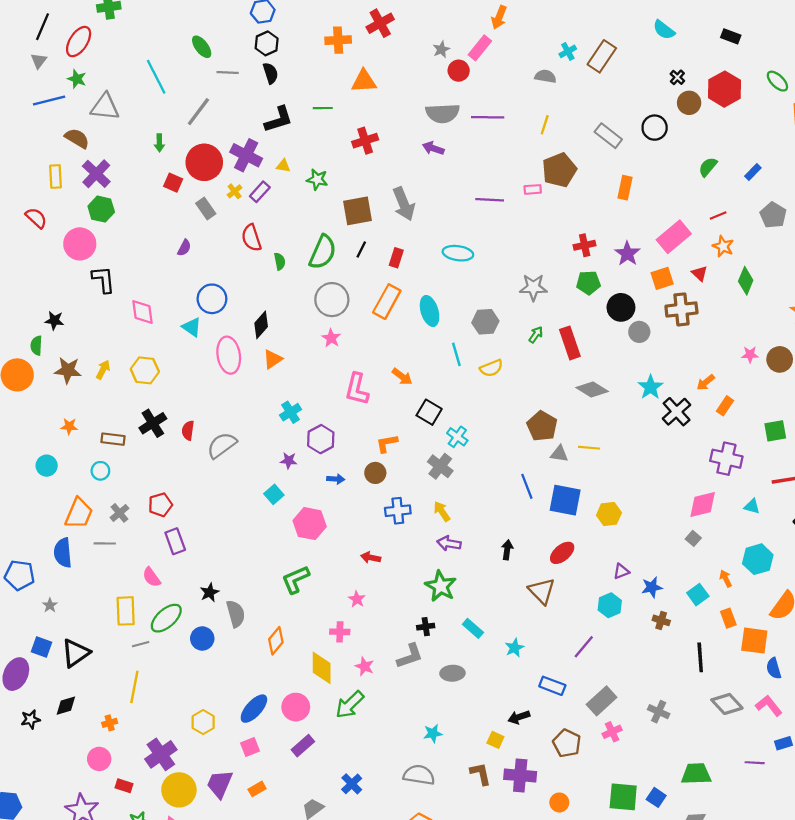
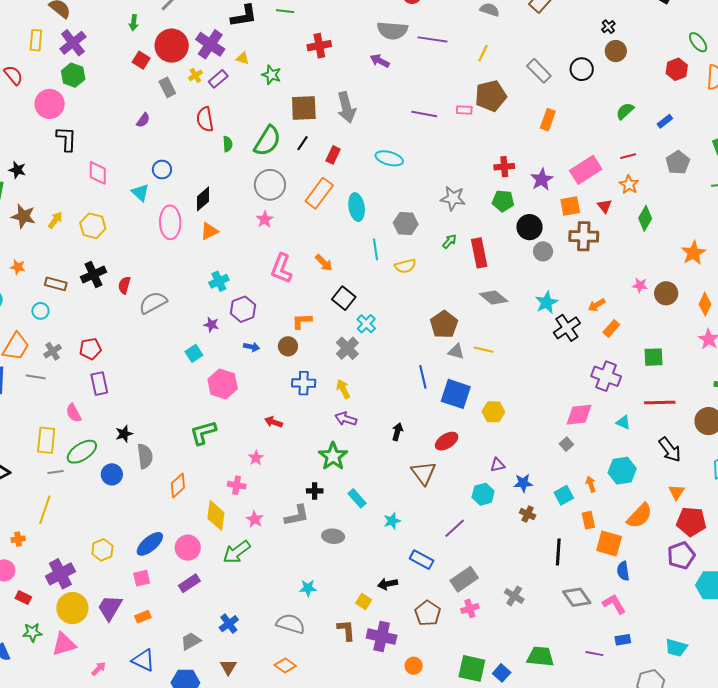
red hexagon: (724, 89) -> (677, 69), moved, size x0.7
blue circle: (212, 299) -> (162, 169), size x0.7

